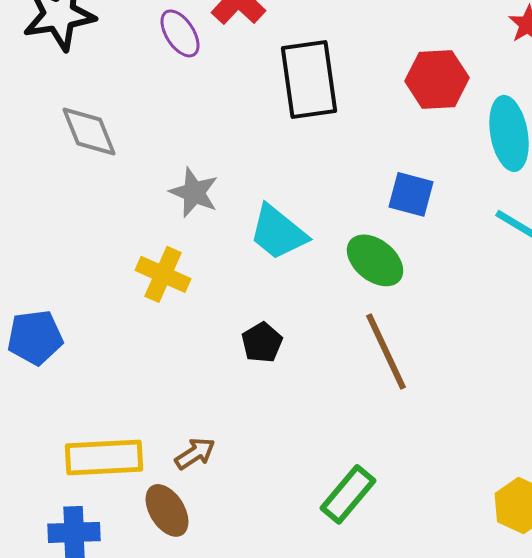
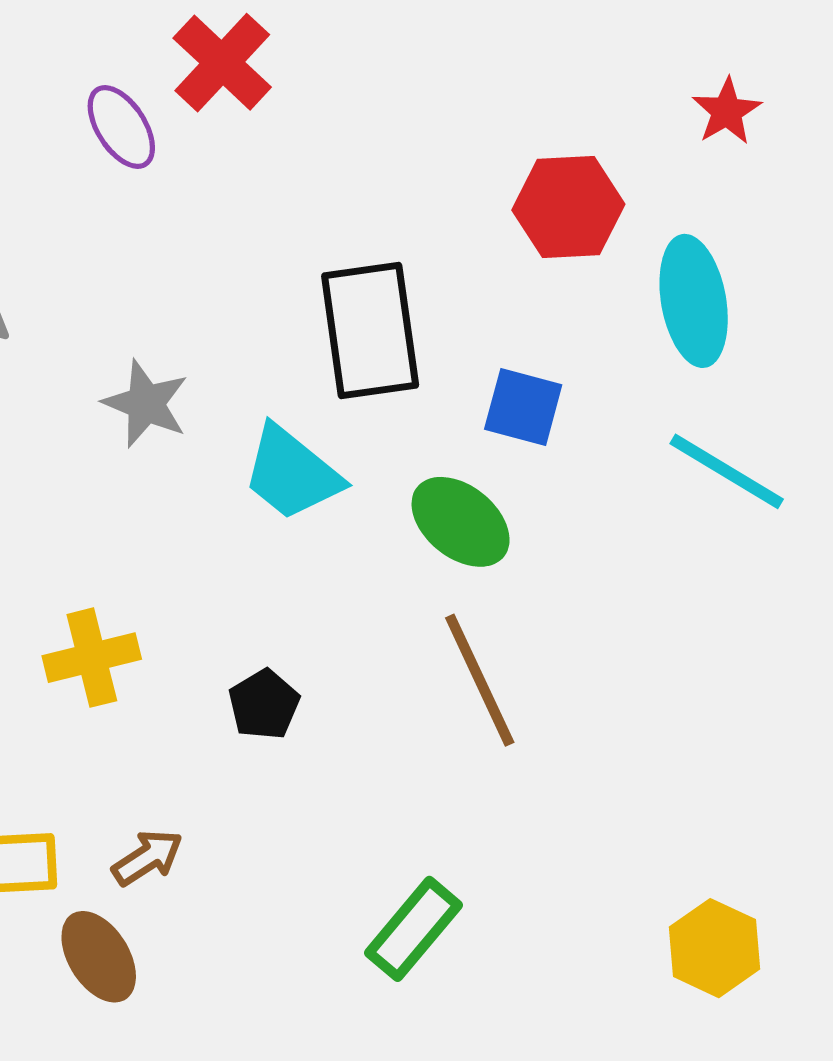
black rectangle: (309, 79) -> (370, 331), moved
yellow cross: (163, 274) -> (92, 658), moved, turned -38
black pentagon: (262, 342) -> (264, 705), moved

